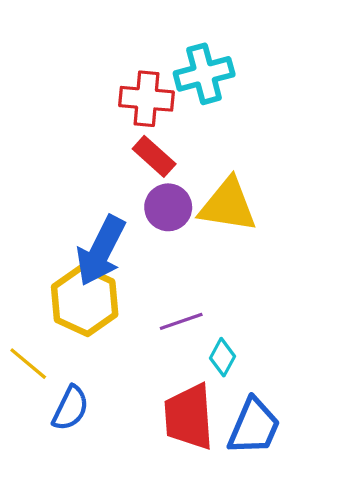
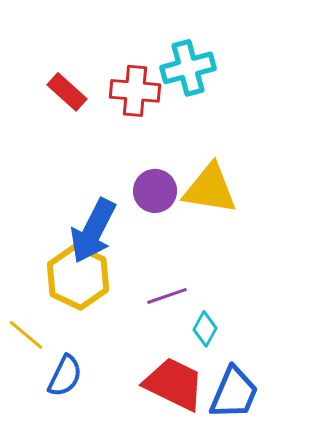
red rectangle: (154, 156) -> (67, 92), moved
red trapezoid: (189, 417) -> (174, 384), turned 120

